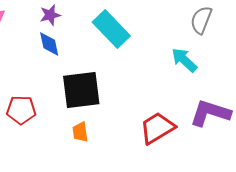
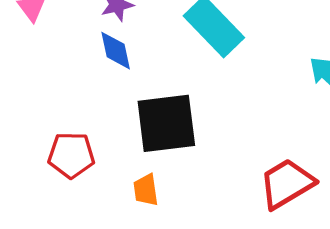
orange trapezoid: (80, 132) -> (146, 190), moved

